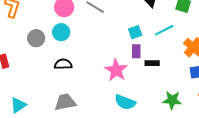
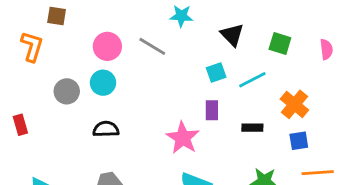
cyan square: (135, 32) -> (216, 73), moved
black rectangle: (152, 63) -> (252, 128), moved

